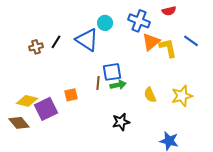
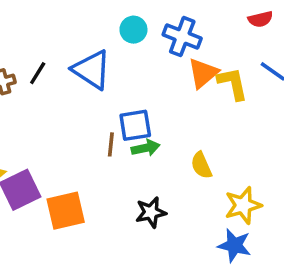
red semicircle: (169, 11) -> (260, 19), moved
cyan circle: (105, 23) -> (133, 30), moved
orange square: (71, 95) -> (66, 211), moved, size x1.6
yellow star: (182, 96) -> (243, 205), moved

